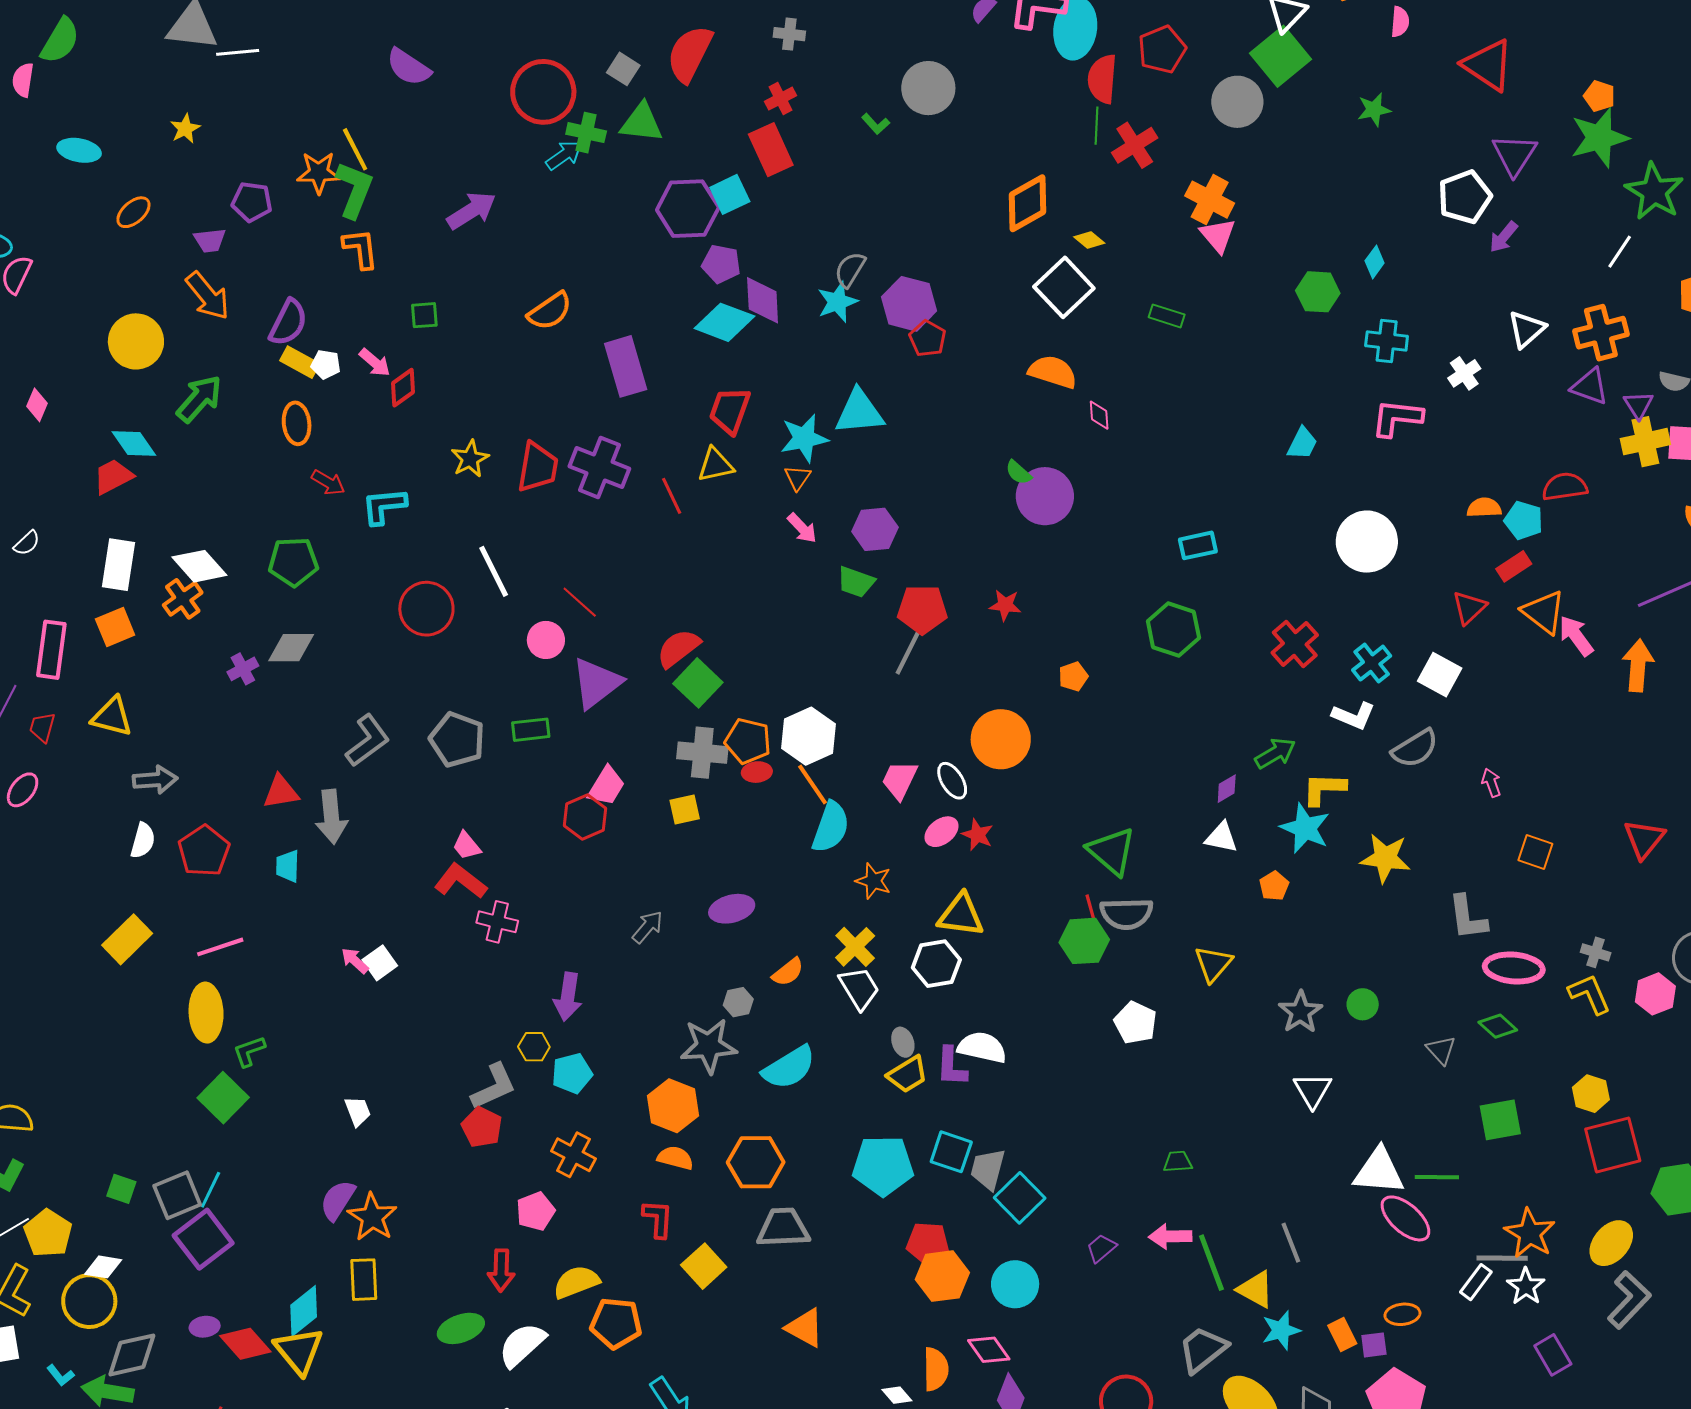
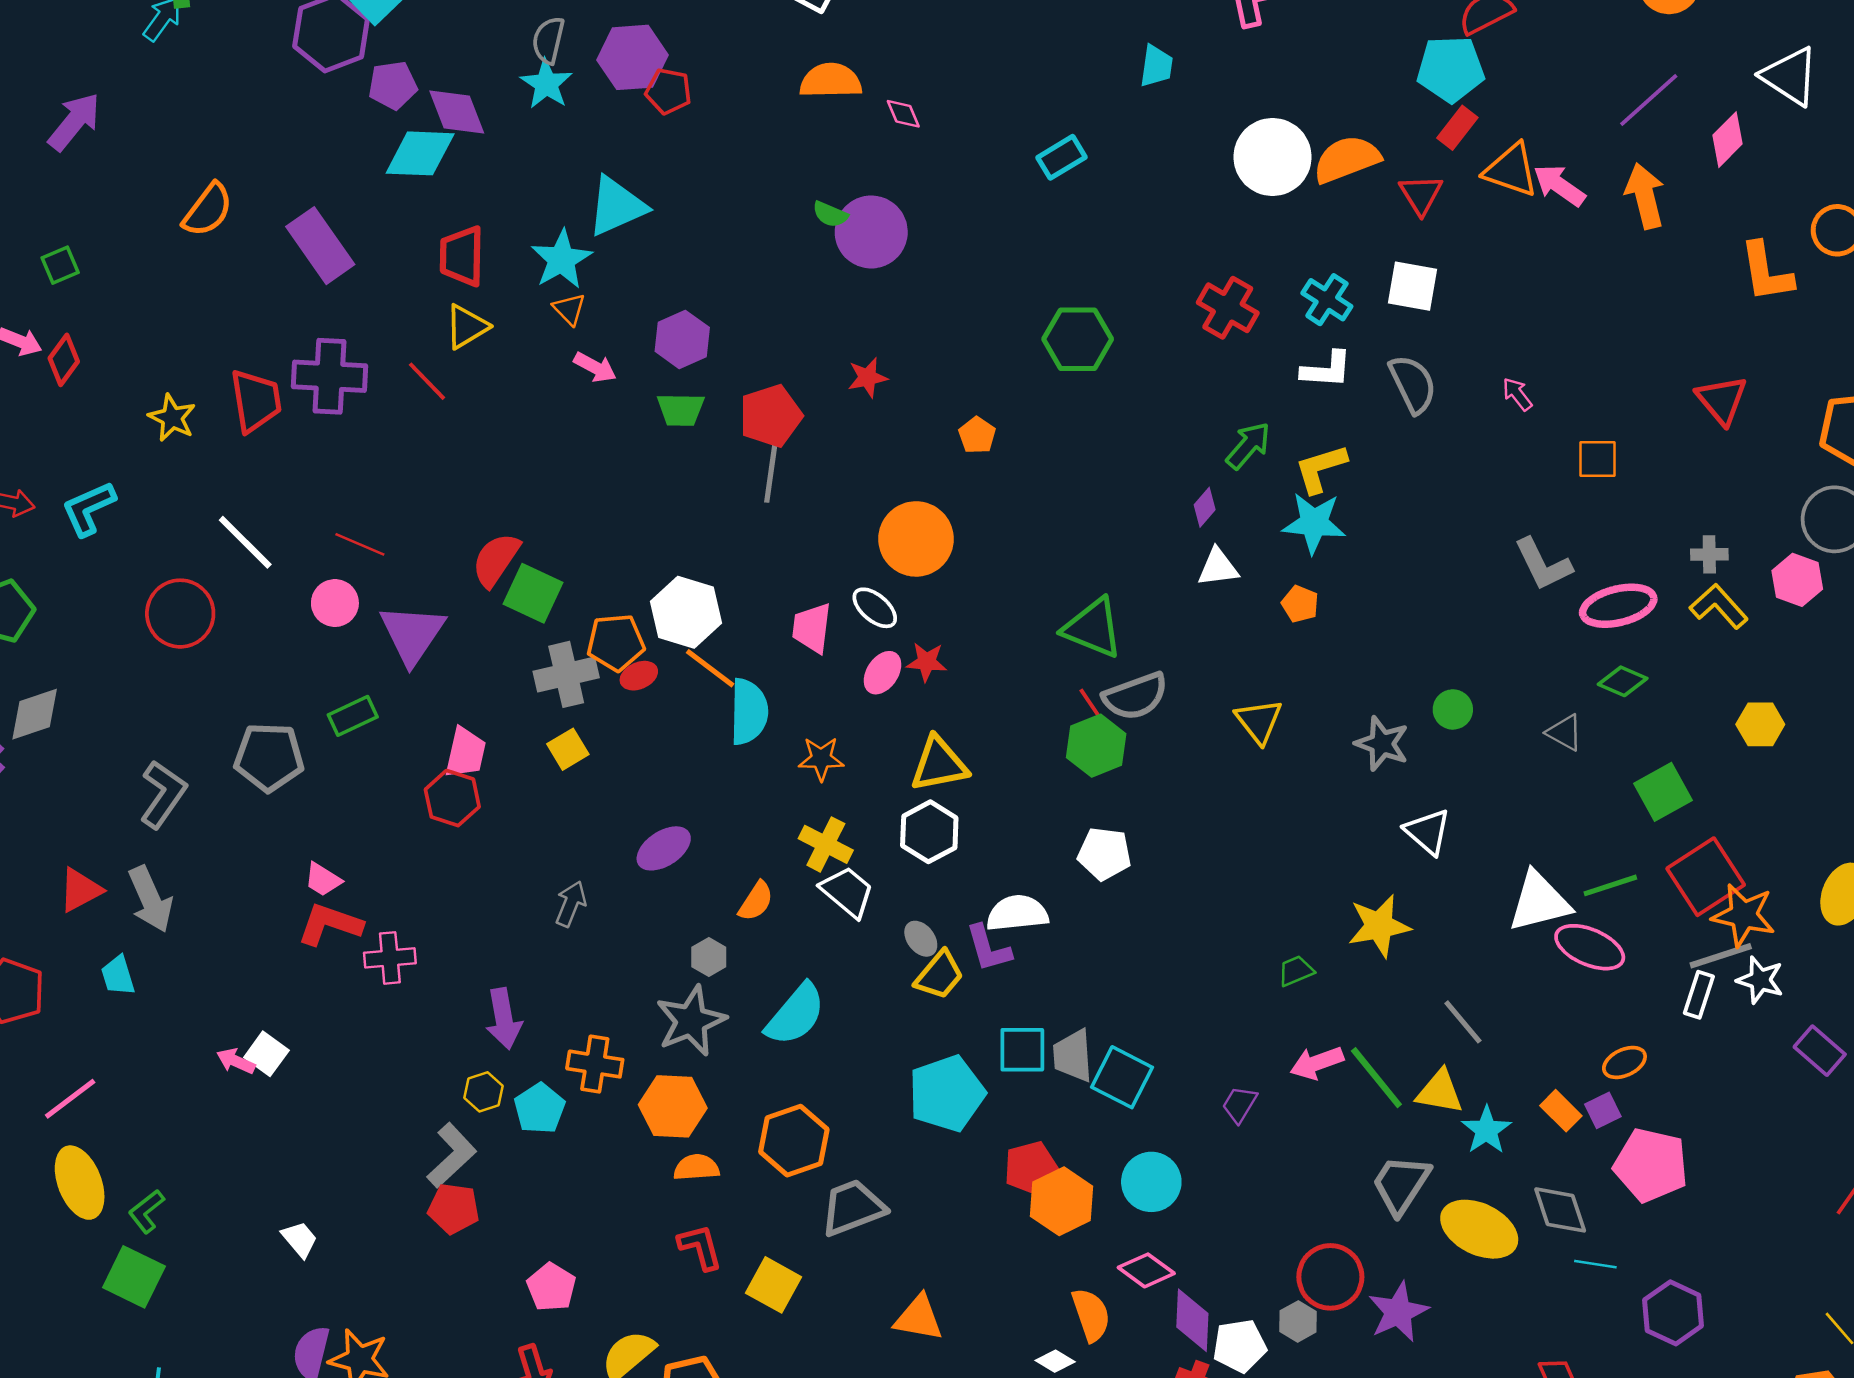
orange semicircle: (1484, 508) -> (1347, 159), moved, size x1.6
cyan pentagon: (1524, 520) -> (1451, 69), size x1.4
cyan rectangle: (1198, 545) -> (1062, 157), moved
gray semicircle: (1415, 748) -> (1413, 384), turned -66
yellow star: (1385, 858) -> (1379, 926), moved
white pentagon: (1135, 1023) -> (1104, 854), moved
red square: (1613, 1145) -> (1706, 877), moved
orange cross: (573, 1155) -> (595, 1064), moved

